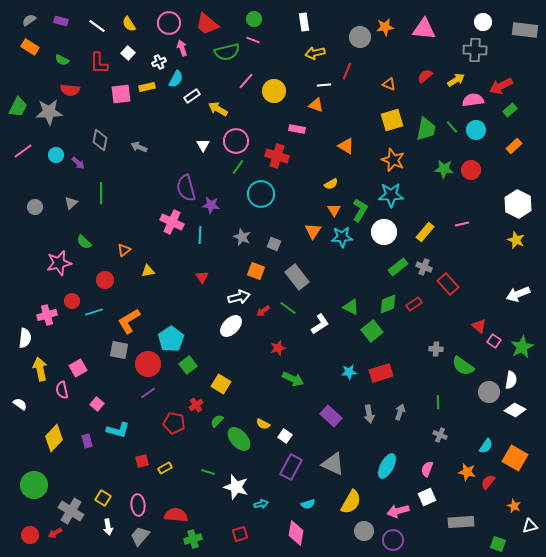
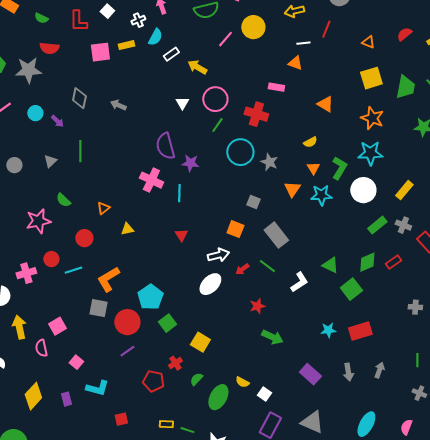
yellow circle: (274, 91) -> (253, 27), moved
gray star: (242, 237) -> (269, 162), moved
green ellipse: (239, 439) -> (218, 397), turned 70
yellow rectangle: (165, 468) -> (166, 424), moved, turned 32

